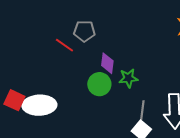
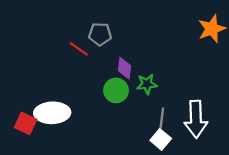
red square: (14, 100) -> (26, 123), moved

